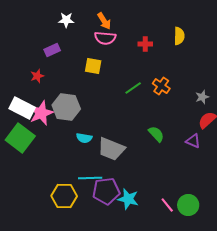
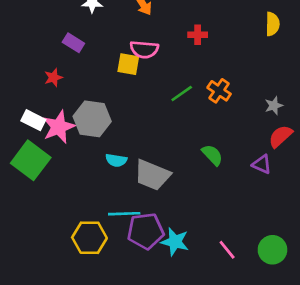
yellow semicircle: (179, 36) -> (272, 24), moved
pink semicircle: (105, 38) -> (144, 49), moved
purple rectangle: (52, 50) -> (73, 43), turned 56
white rectangle: (22, 108) -> (33, 120), size x0.7
green circle: (188, 205) -> (272, 250), moved

